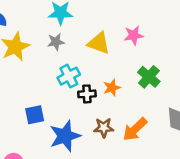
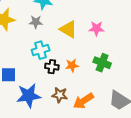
green cross: (149, 77) -> (102, 63), turned -30

